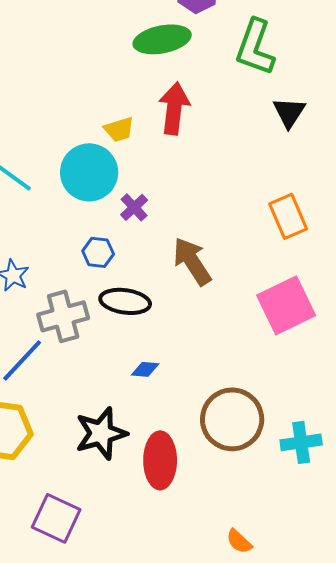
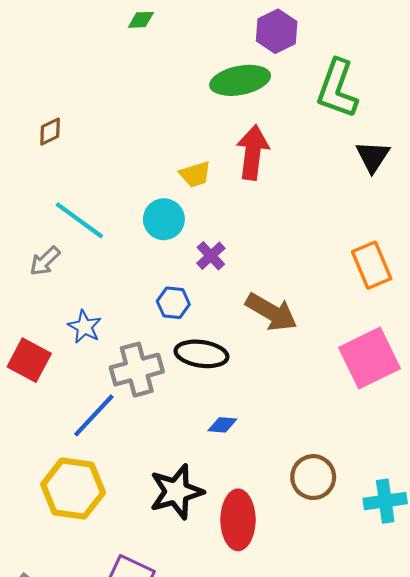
cyan circle: (89, 172) -> (164, 219), size x0.7
brown arrow: (192, 261) -> (271, 312), turned 153
brown circle: (232, 419) -> (313, 477), size x0.7

